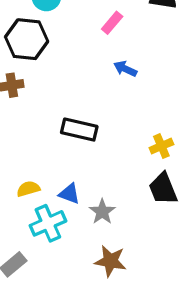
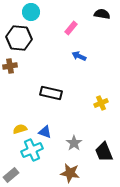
black trapezoid: (163, 189) -> (104, 152), moved
gray star: (102, 212) -> (74, 143), moved

